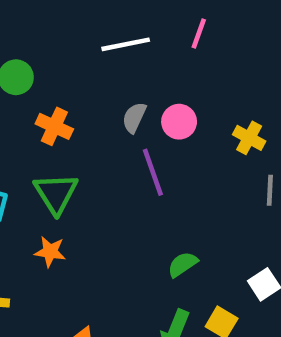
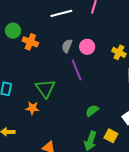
orange cross: (54, 126) -> (30, 42), moved
green triangle: (56, 193) -> (45, 89), moved

